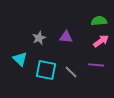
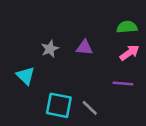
cyan square: (46, 70) -> (59, 105), moved
gray line: (71, 72) -> (90, 108), moved

